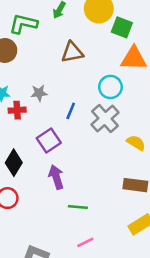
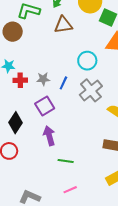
brown triangle: (72, 52) -> (63, 25), moved
cyan circle: (110, 87) -> (87, 61), moved
gray star: (39, 93) -> (43, 79), moved

